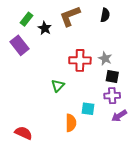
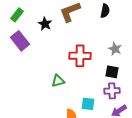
green rectangle: (27, 19) -> (17, 15), moved
gray star: (105, 58) -> (115, 49), moved
green triangle: (58, 86) -> (58, 81), turned 32

